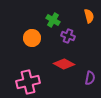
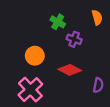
orange circle: (32, 38) -> (35, 56), moved
pink cross: (28, 82) -> (30, 90), turned -30

